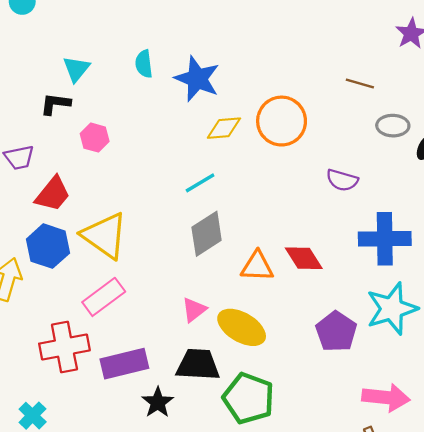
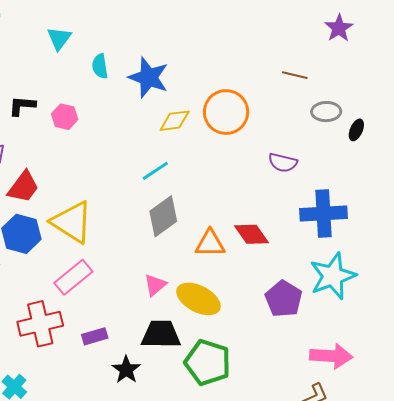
cyan triangle: (76, 69) -> (59, 38), moved
pink hexagon: (95, 138) -> (65, 117), moved
purple rectangle: (124, 364) -> (95, 336), size x0.6

